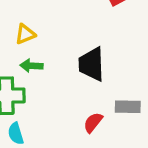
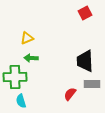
black trapezoid: (91, 64) -> (85, 61), moved

